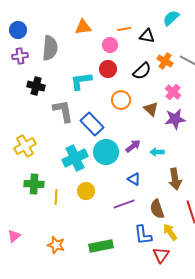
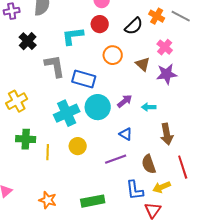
black cross: (36, 86) -> (28, 41), turned 30
blue rectangle: (92, 124) -> (84, 79), turned -30
yellow arrow: (170, 232) -> (162, 187), turned -78

